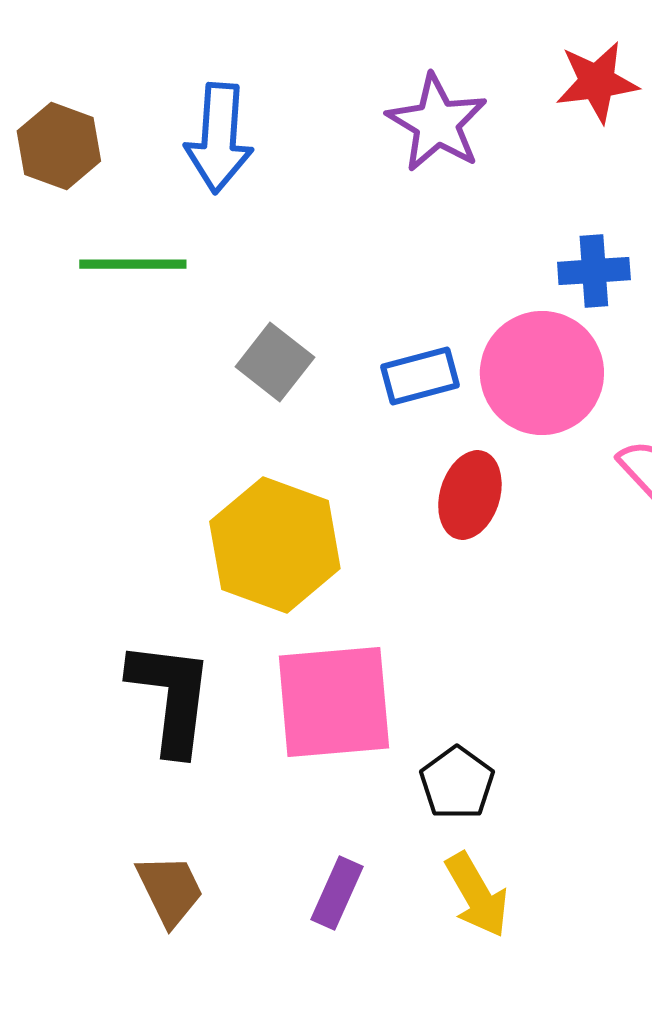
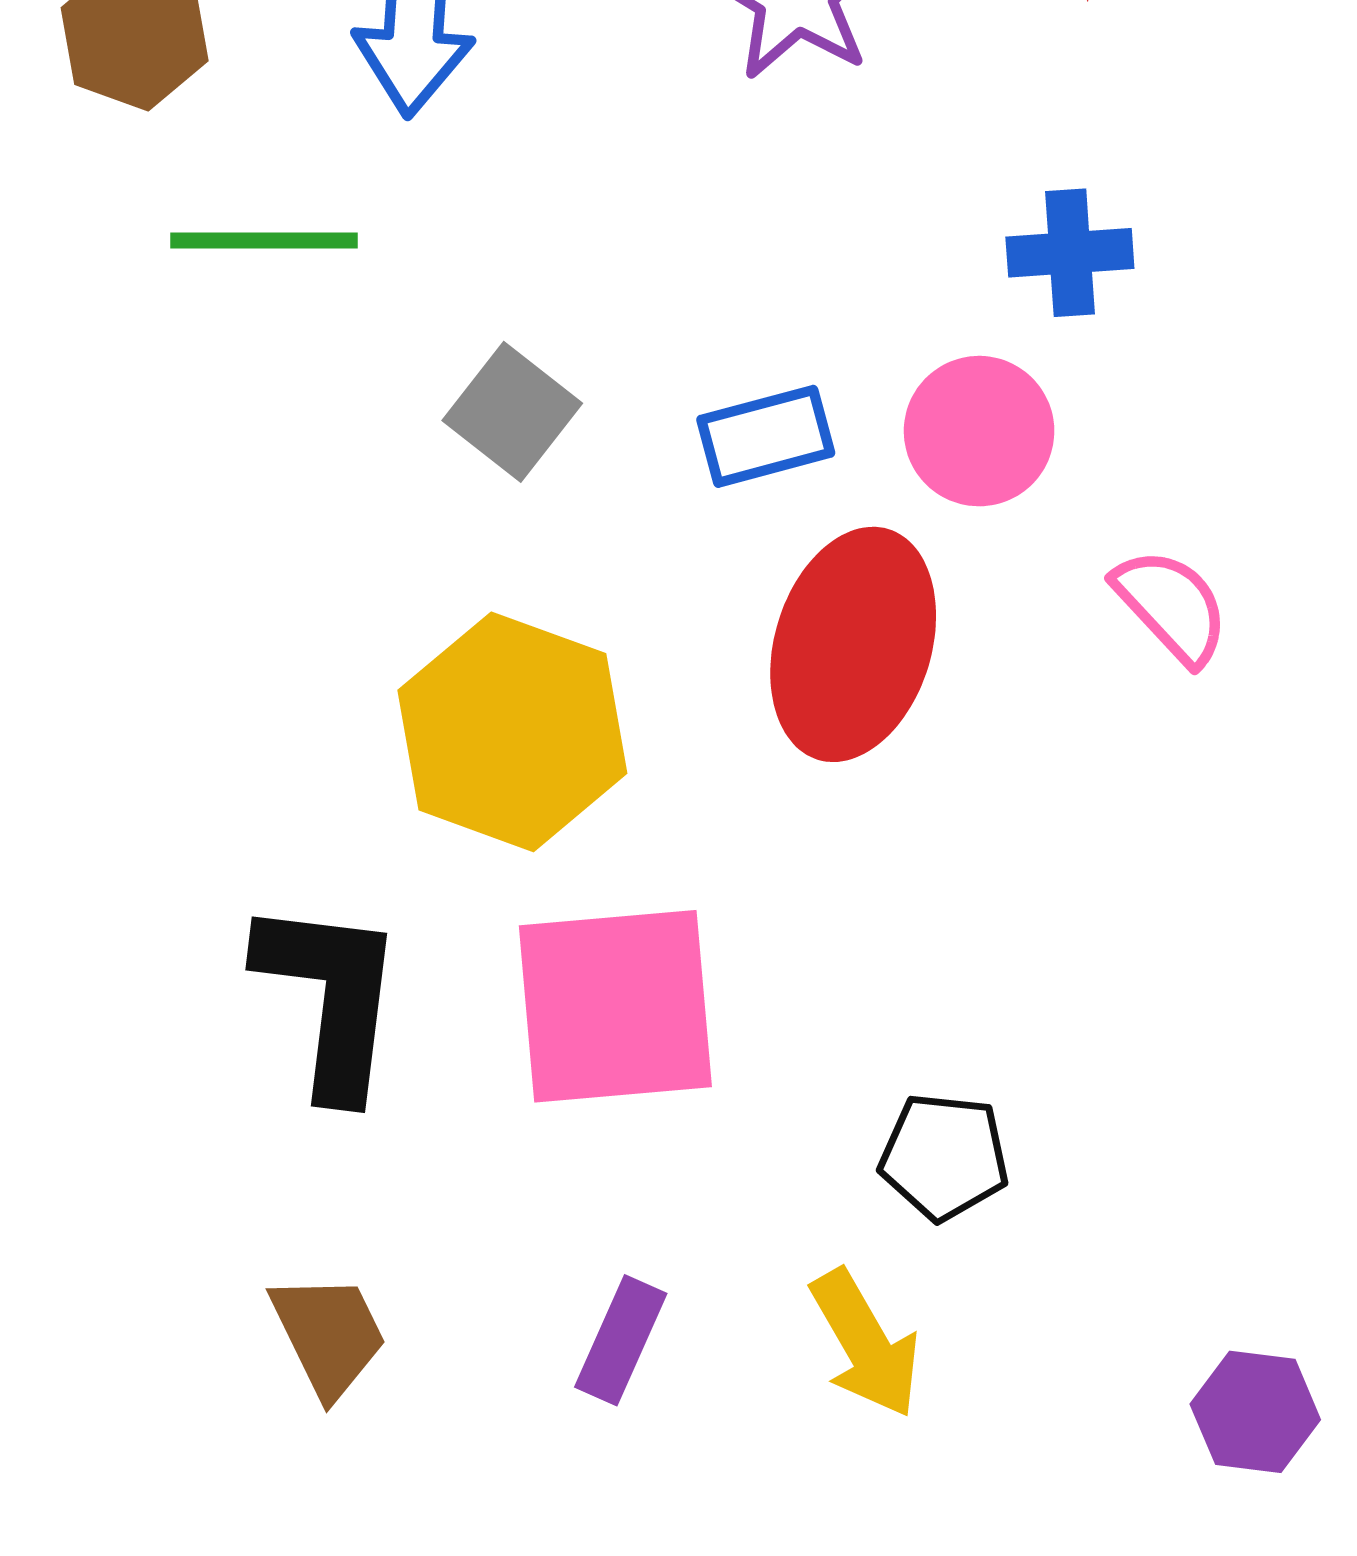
pink circle: (542, 373) -> (979, 431), size x0.7
red ellipse: (470, 495) -> (853, 644), size x1.5
black pentagon: (457, 783) -> (944, 1157), moved, turned -30

